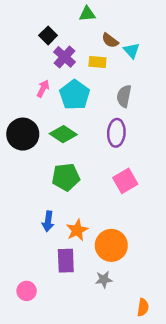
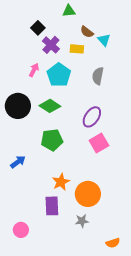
purple ellipse: (116, 133) -> (92, 117), moved, turned 30
blue arrow: (48, 221) -> (18, 162), moved, turned -133
orange semicircle: (143, 307) -> (113, 243), turned 64

